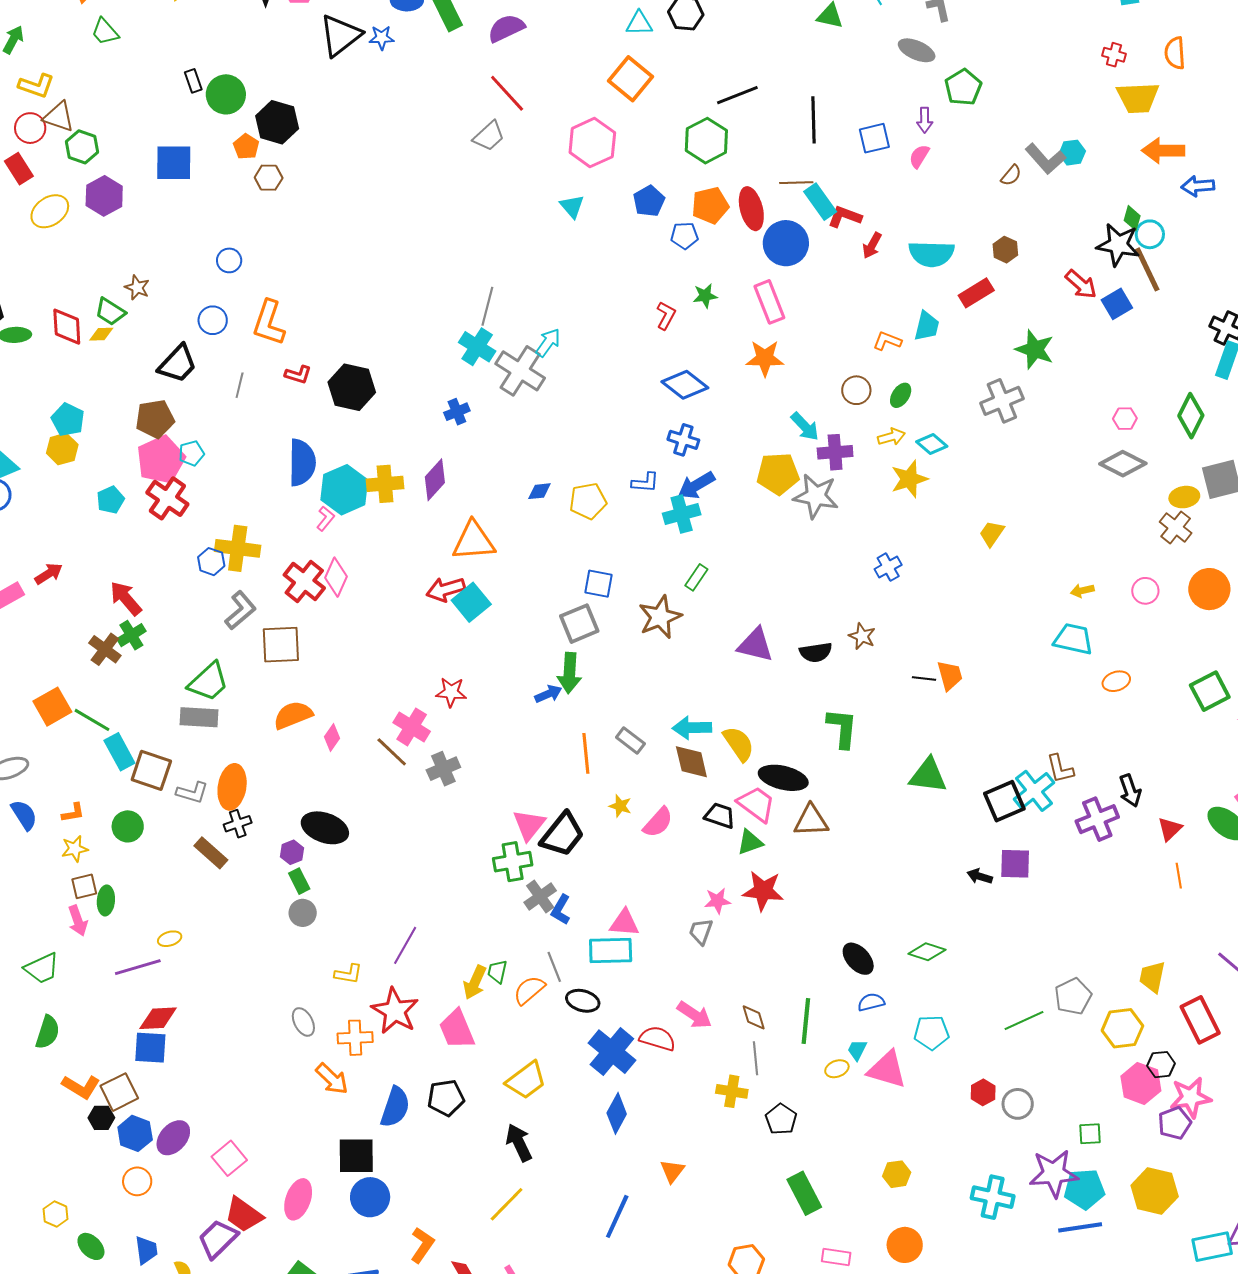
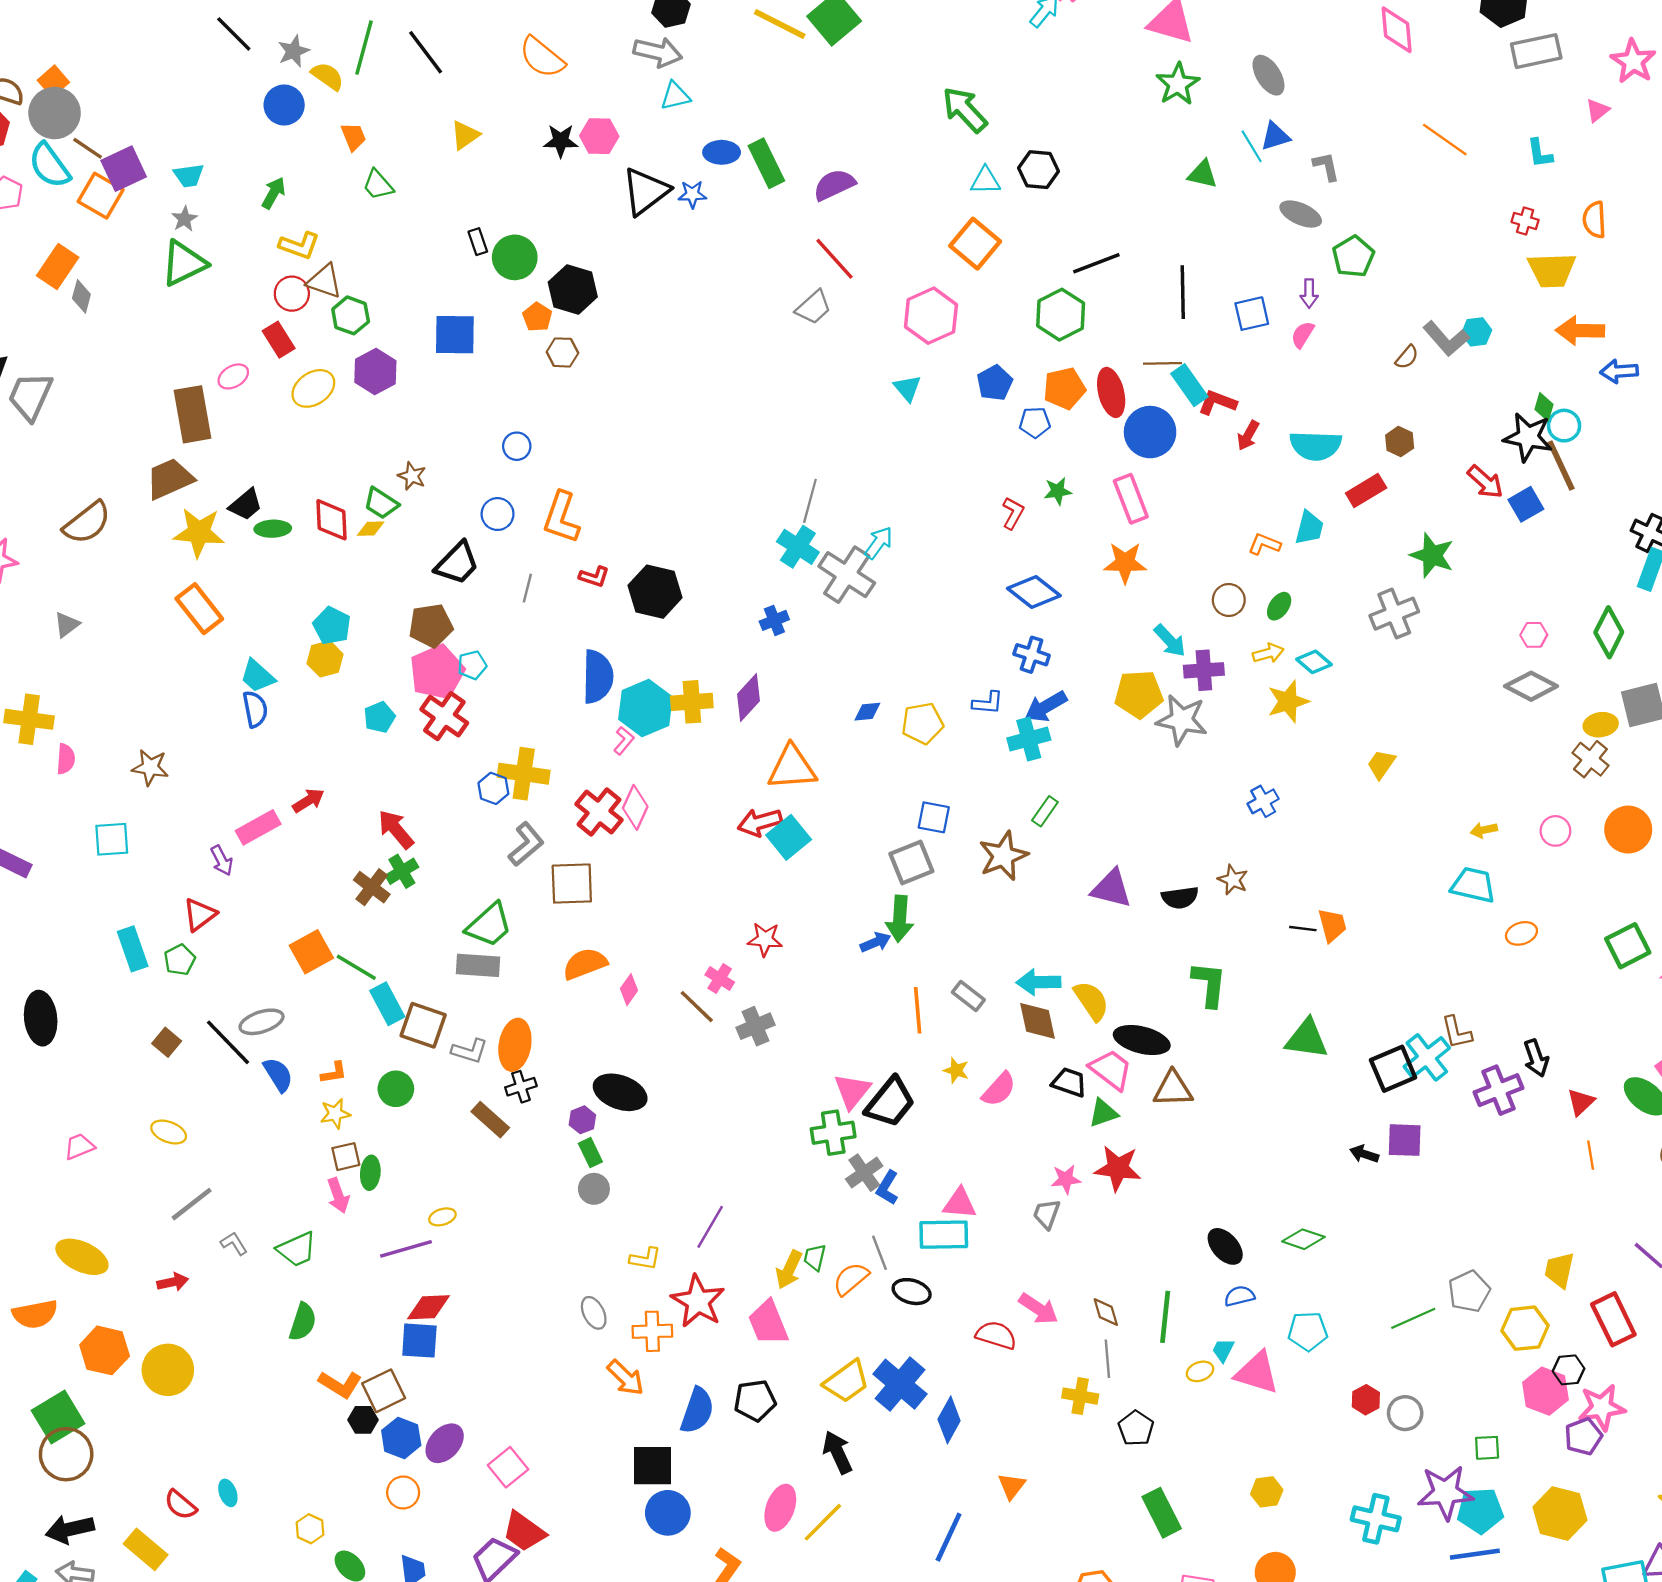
pink cross: (412, 727) -> (720, 978), size x0.7
blue cross: (612, 1052) -> (900, 1384), moved
pink ellipse: (298, 1199) -> (780, 1508), moved

